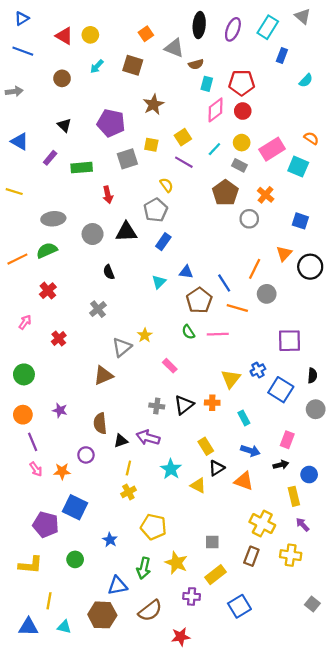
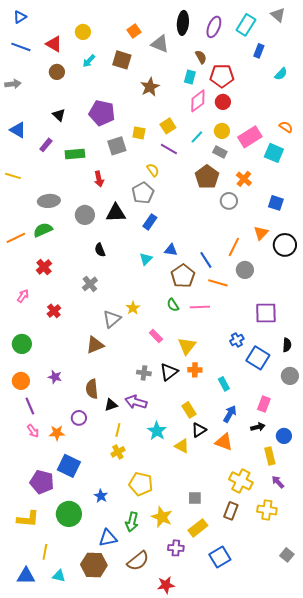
red triangle: (64, 36) -> (54, 44), moved
brown semicircle: (196, 64) -> (201, 57), moved, turned -104
brown star: (153, 104) -> (150, 87), moved
yellow triangle: (231, 379) -> (187, 346), moved
blue arrow: (250, 451) -> (230, 414), turned -78
green circle: (75, 559) -> (69, 514), size x1.6

